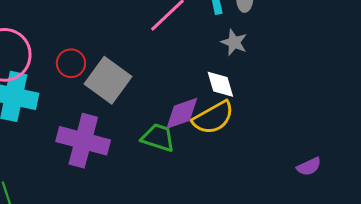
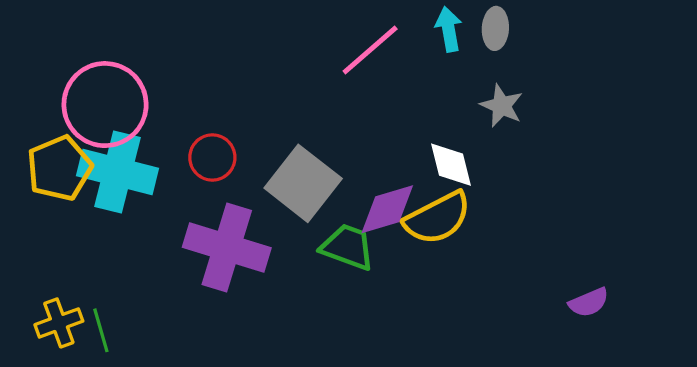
gray star: (234, 42) -> (502, 106), moved
red circle: (71, 63) -> (212, 157), moved
gray square: (108, 80) -> (303, 183), moved

